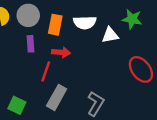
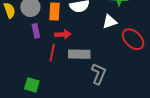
white triangle: (110, 35) -> (110, 22), moved
gray rectangle: (57, 97) -> (79, 54), moved, turned 70

